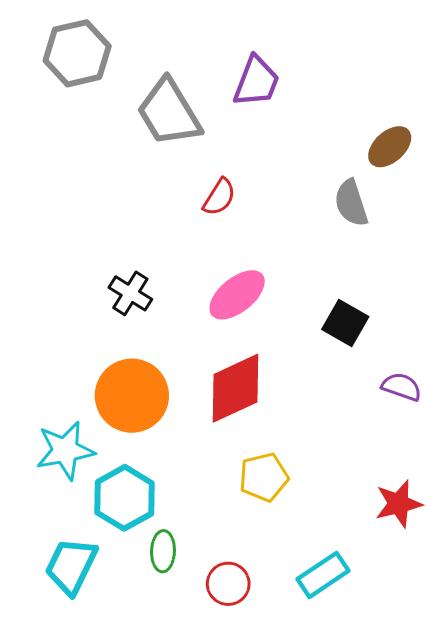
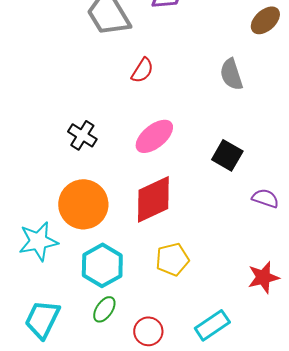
brown ellipse: (390, 147) -> (265, 20), moved
cyan hexagon: (124, 498) -> (102, 265), moved
green ellipse: (163, 551) -> (104, 309), turned 32

